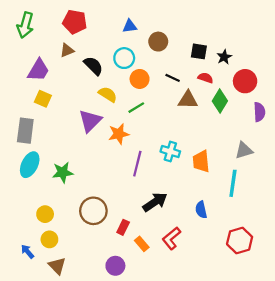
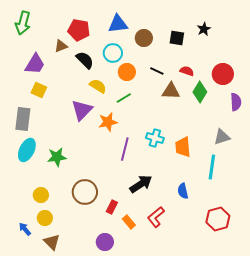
red pentagon: (75, 22) -> (79, 30), moved
blue triangle: (130, 26) -> (118, 24), size x1.5
black square: (199, 51) -> (177, 38), moved
black star: (224, 57) -> (204, 29), moved

